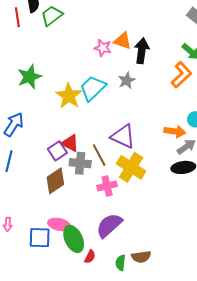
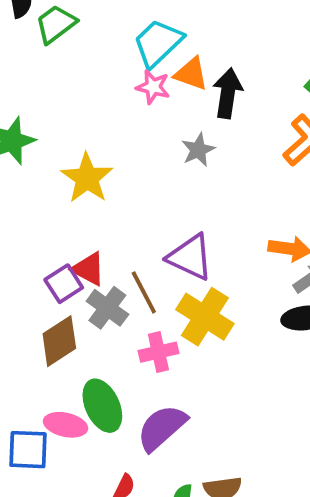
cyan trapezoid: (93, 88) -> (158, 43), moved
gray cross: (80, 163) -> (107, 308), turned 30
green ellipse: (74, 239) -> (102, 406), moved

